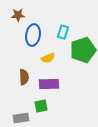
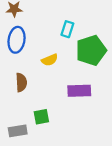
blue ellipse: (33, 35) -> (17, 40), moved
purple rectangle: (49, 84) -> (79, 91), moved

